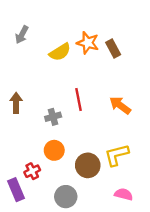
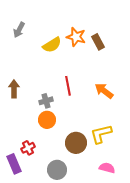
orange circle: (54, 150) -> (47, 120), moved

